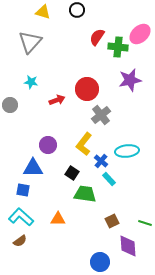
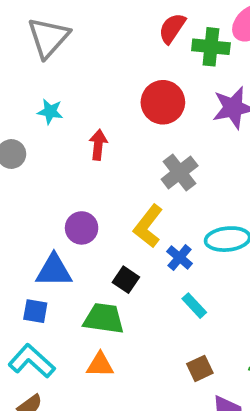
red circle: (87, 89) -> (163, 102), moved
red arrow: (57, 100) -> (98, 145), turned -63
cyan rectangle: (109, 179) -> (194, 306), moved
green trapezoid: (85, 194) -> (104, 319), moved

